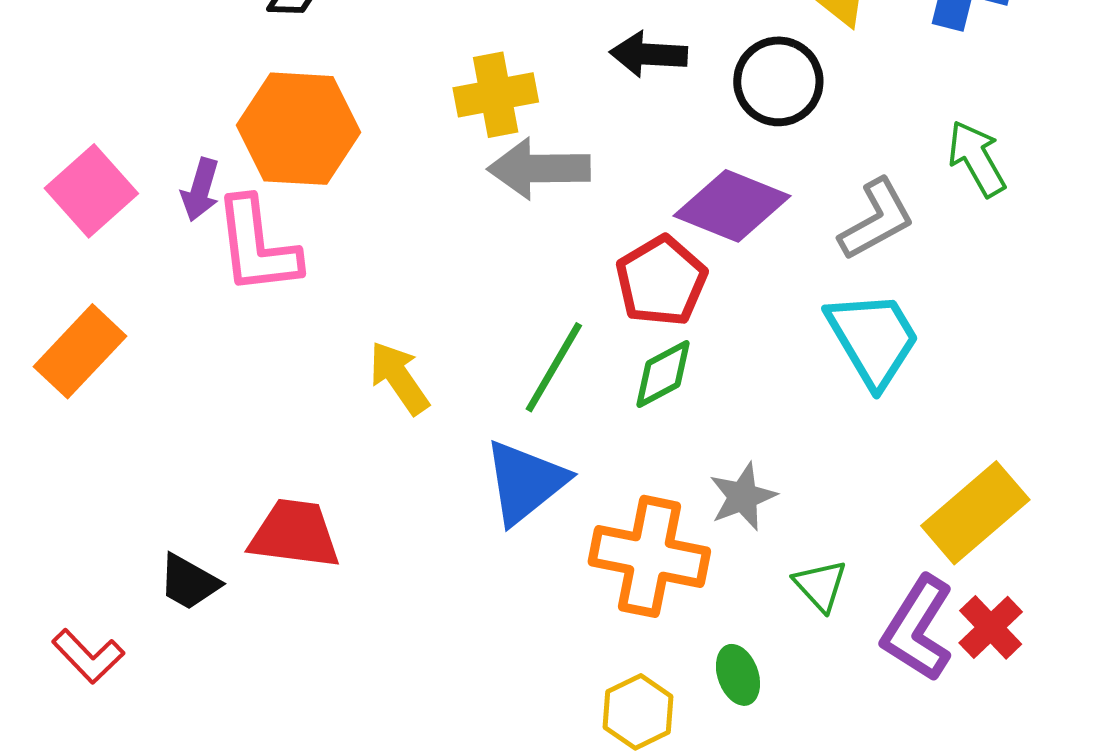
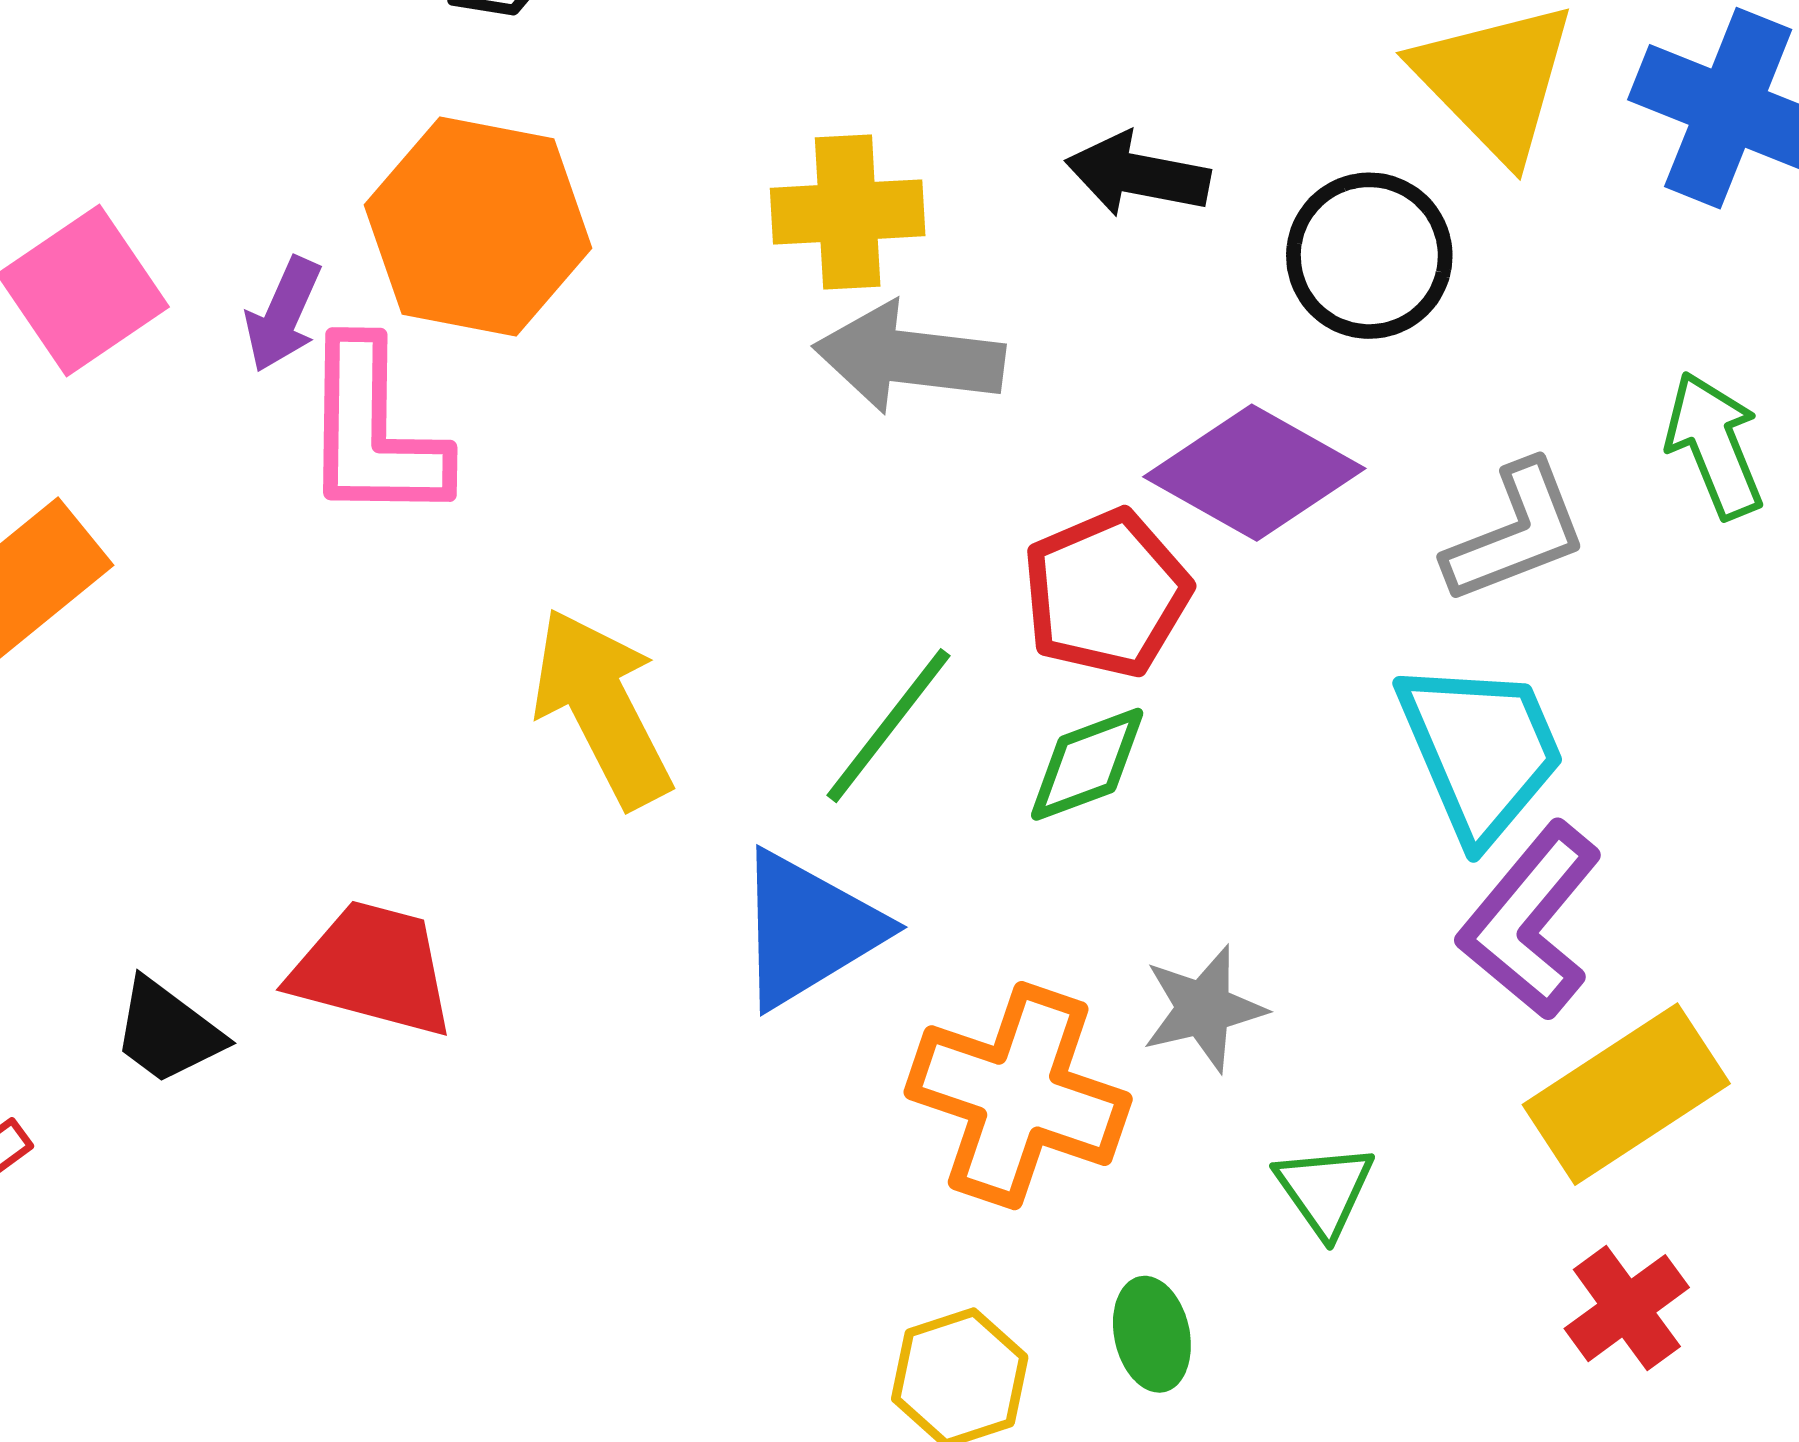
yellow arrow: (399, 378) -> (602, 708), size x1.4
purple L-shape: (918, 629) -> (1530, 921), moved

